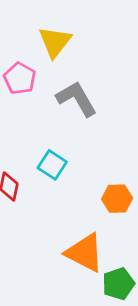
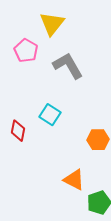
orange triangle: (85, 253) -> (74, 180), size x0.7

